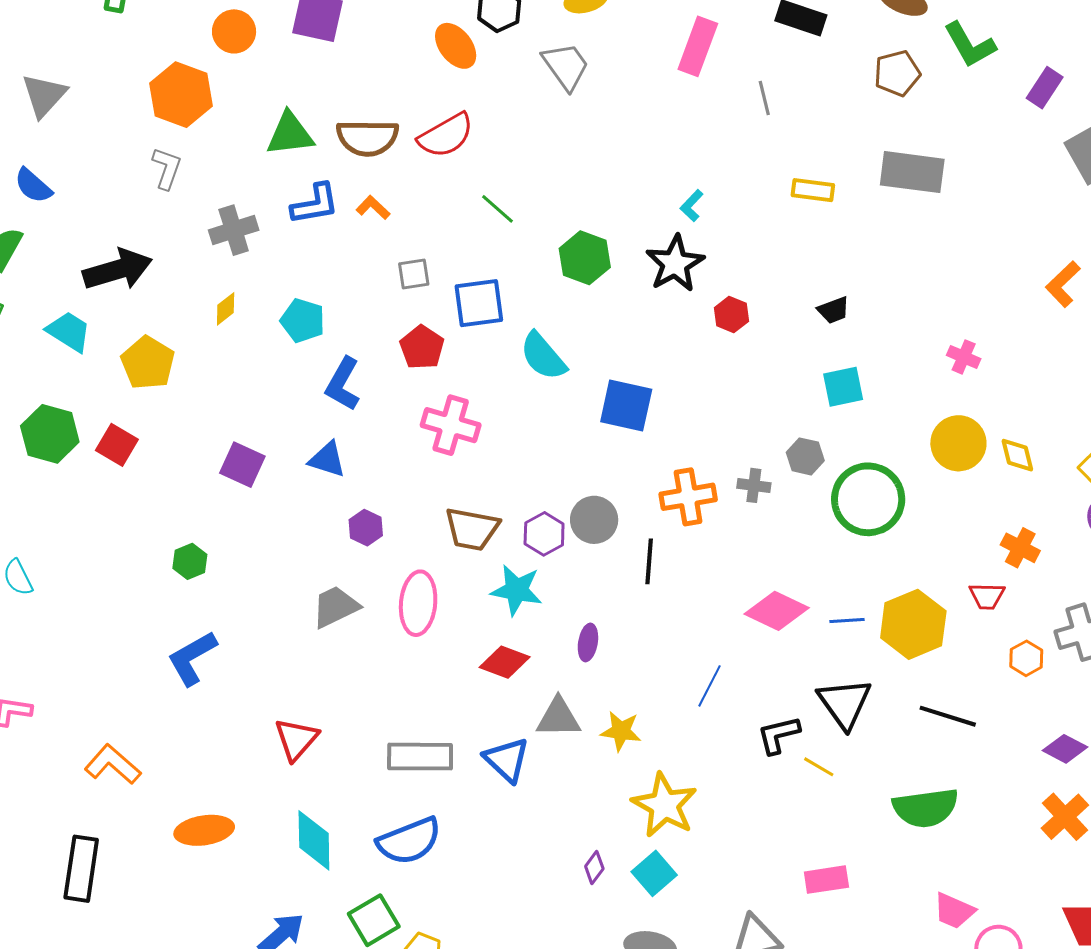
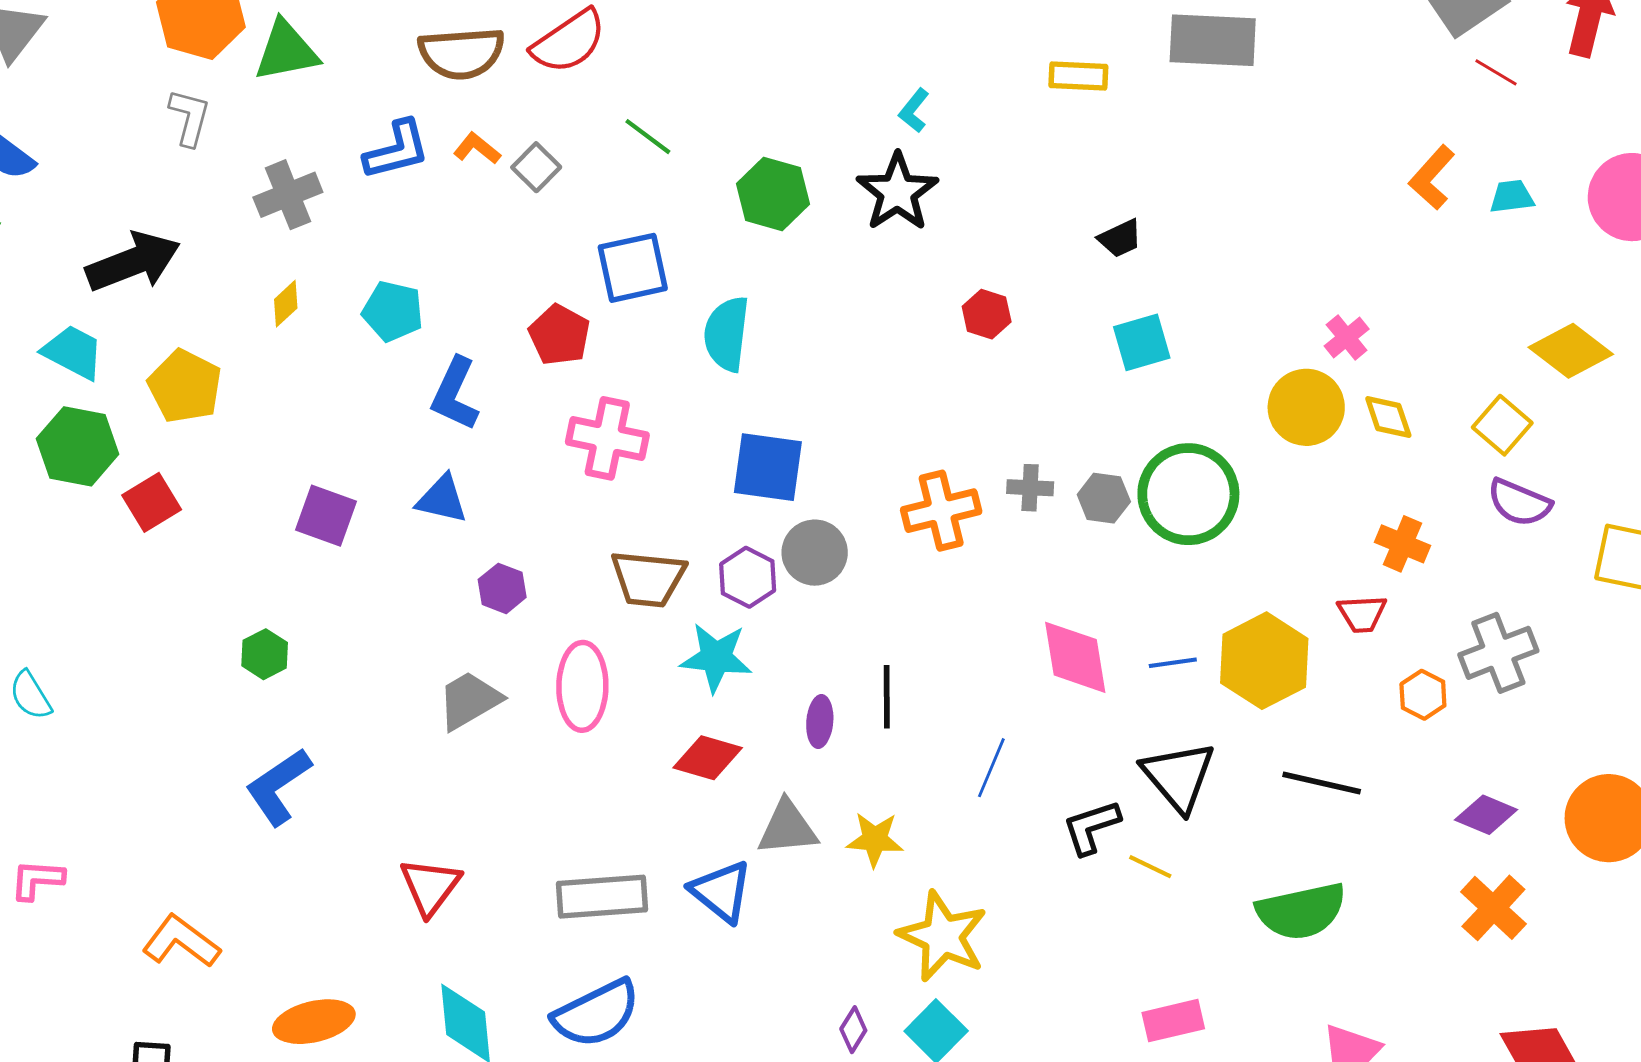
green triangle: (290, 134) -> (286, 51), moved
gray square: (414, 274) -> (536, 167), moved, turned -32
red hexagon: (731, 315) -> (987, 314), moved
cyan semicircle: (543, 356) -> (727, 334), turned 52
pink cross: (964, 357) -> (1347, 337), moved, turned 32
blue square: (626, 406) -> (768, 467), moved
green hexagon: (50, 434) -> (78, 446), moved
red square: (117, 445) -> (152, 502), turned 33
gray hexagon: (805, 456) -> (1104, 498), moved
black line: (649, 561) -> (887, 697), moved
pink diamond: (777, 611) -> (1075, 657), turned 60

